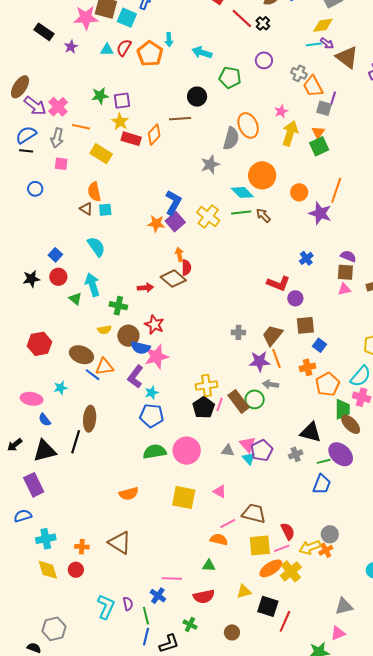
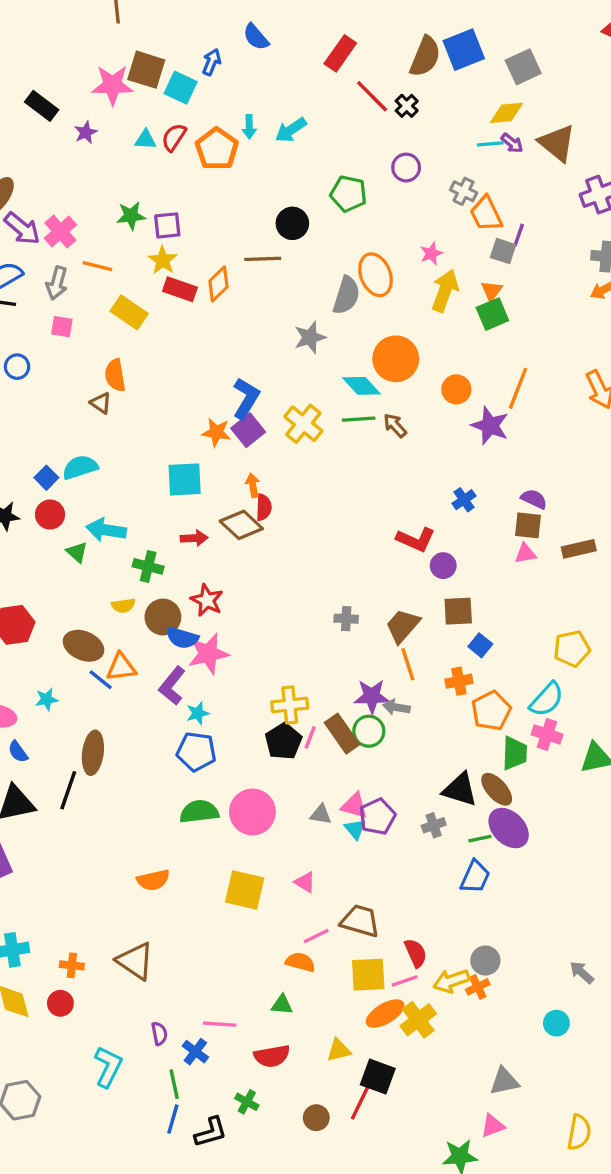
cyan arrow: (202, 53) -> (291, 130), moved, turned -54
brown triangle: (347, 57) -> (557, 143), moved
cyan square: (105, 210) -> (185, 479), moved, size x1.6
cyan semicircle: (96, 247) -> (80, 467), moved, turned -75
cyan arrow: (92, 285) -> (106, 530), turned -65
purple star: (259, 361) -> (372, 696), moved
brown ellipse: (351, 424) -> (497, 789), moved
pink triangle: (248, 444) -> (354, 806), turned -36
purple semicircle: (128, 604) -> (159, 1034), moved
red line: (285, 621) -> (360, 1103), moved

